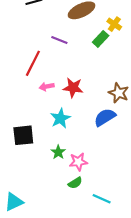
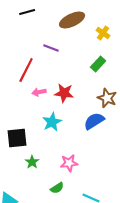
green rectangle: (101, 39) -> (98, 64), moved
green star: (58, 152) -> (32, 162), moved
green semicircle: (75, 183) -> (57, 188), moved

